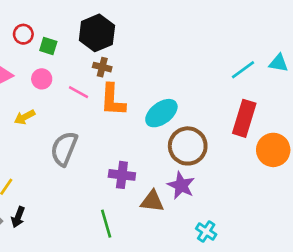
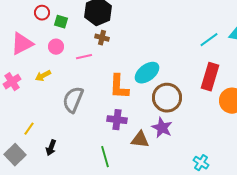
pink line: (79, 92) -> (84, 57), turned -42
orange L-shape: (113, 100) -> (119, 87), moved
black arrow: (18, 217) -> (51, 148), moved
cyan cross: (206, 231) -> (201, 163), moved

